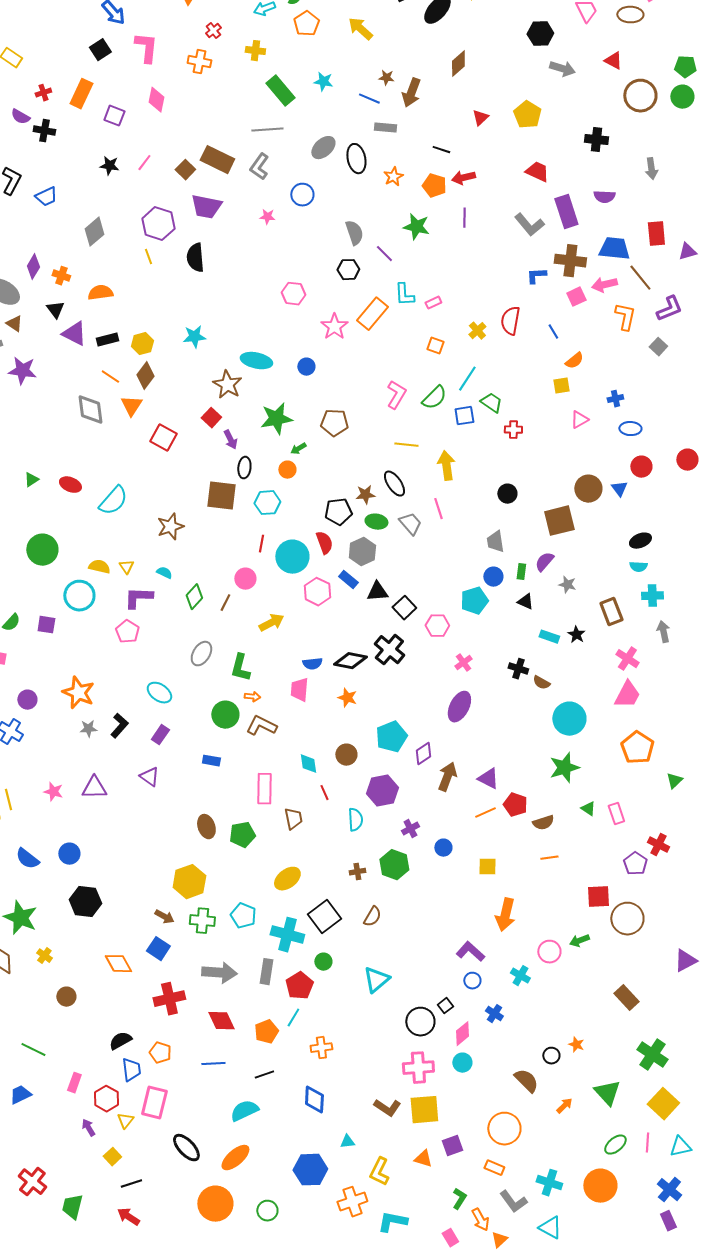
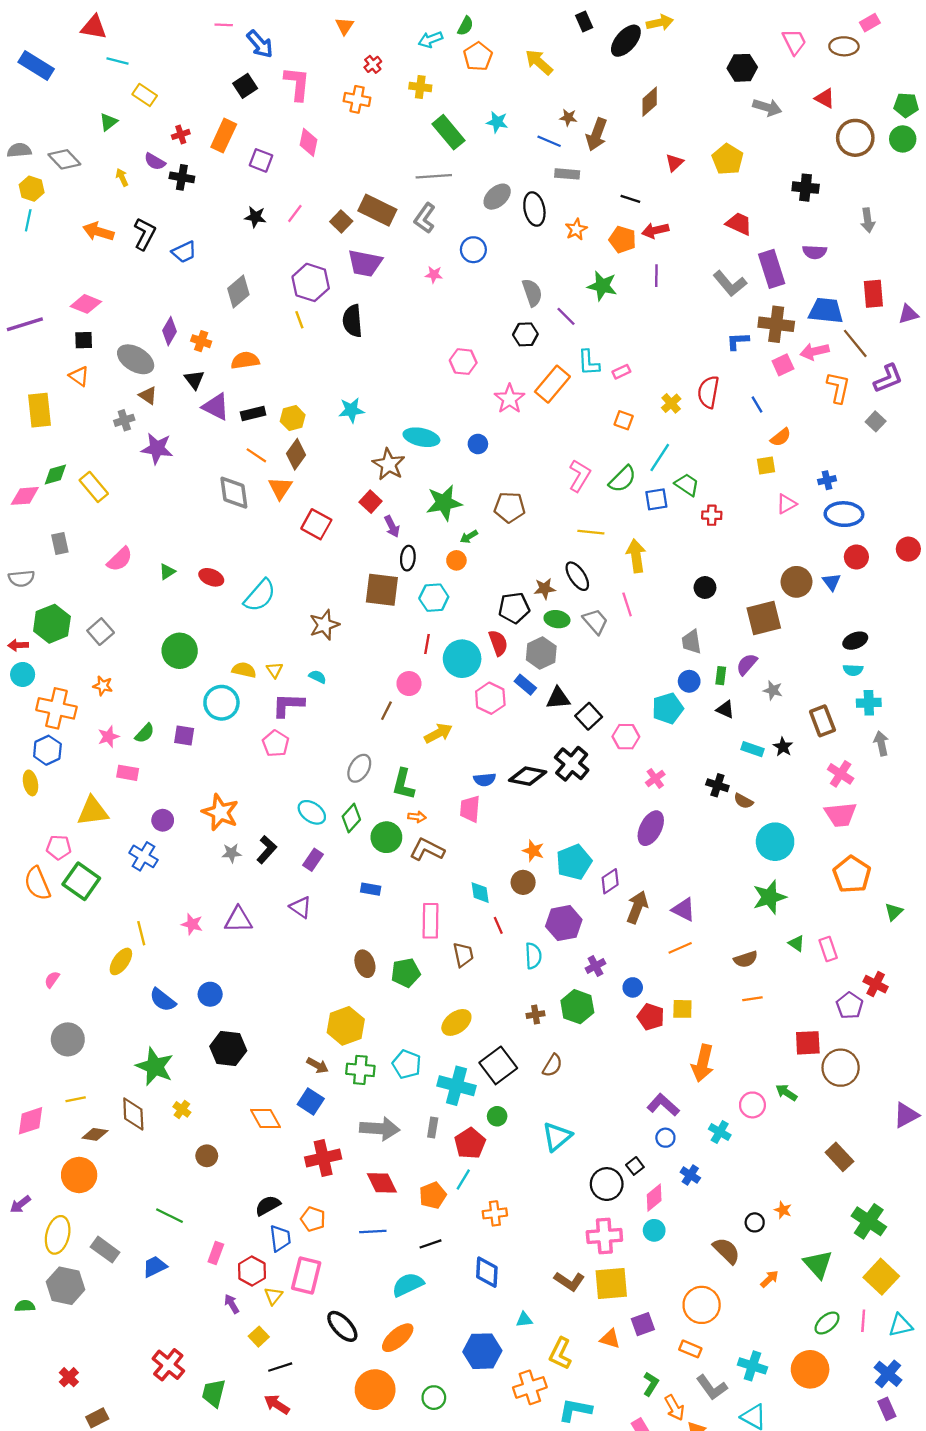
blue ellipse: (630, 429) -> (844, 514), size x1.5
green diamond: (194, 597) -> (351, 818), moved
pink trapezoid: (627, 695) -> (841, 815), turned 56
orange star: (347, 698) -> (533, 851), moved
red pentagon: (515, 805) -> (651, 1017), moved
green arrow: (579, 941) -> (786, 1093), turned 54
gray rectangle: (266, 972) -> (433, 1128), size x0.7

